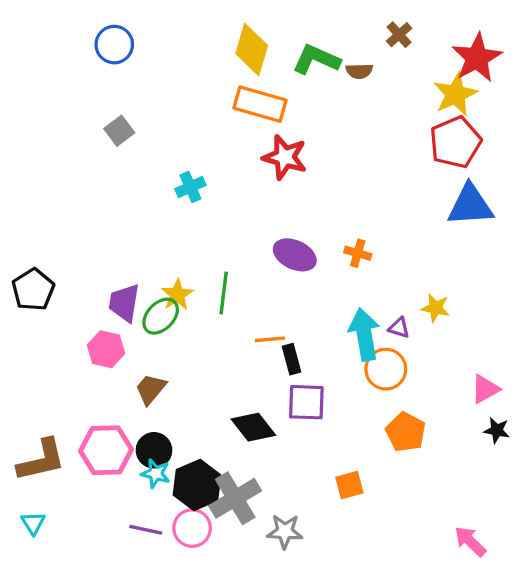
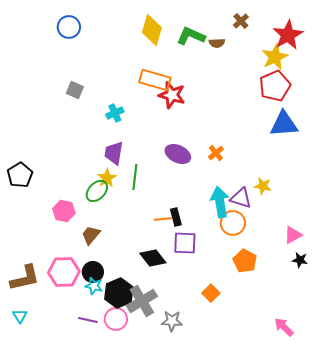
orange rectangle: (260, 104) -> (155, 80), moved
gray square: (119, 131) -> (75, 90), moved, turned -30
orange cross: (358, 253) -> (216, 153), turned 35
purple trapezoid: (124, 303) -> (114, 153), moved
purple triangle: (399, 328) -> (241, 198), size x1.6
orange line: (270, 339) -> (163, 219), moved
orange square: (349, 485) -> (211, 293), turned -30

